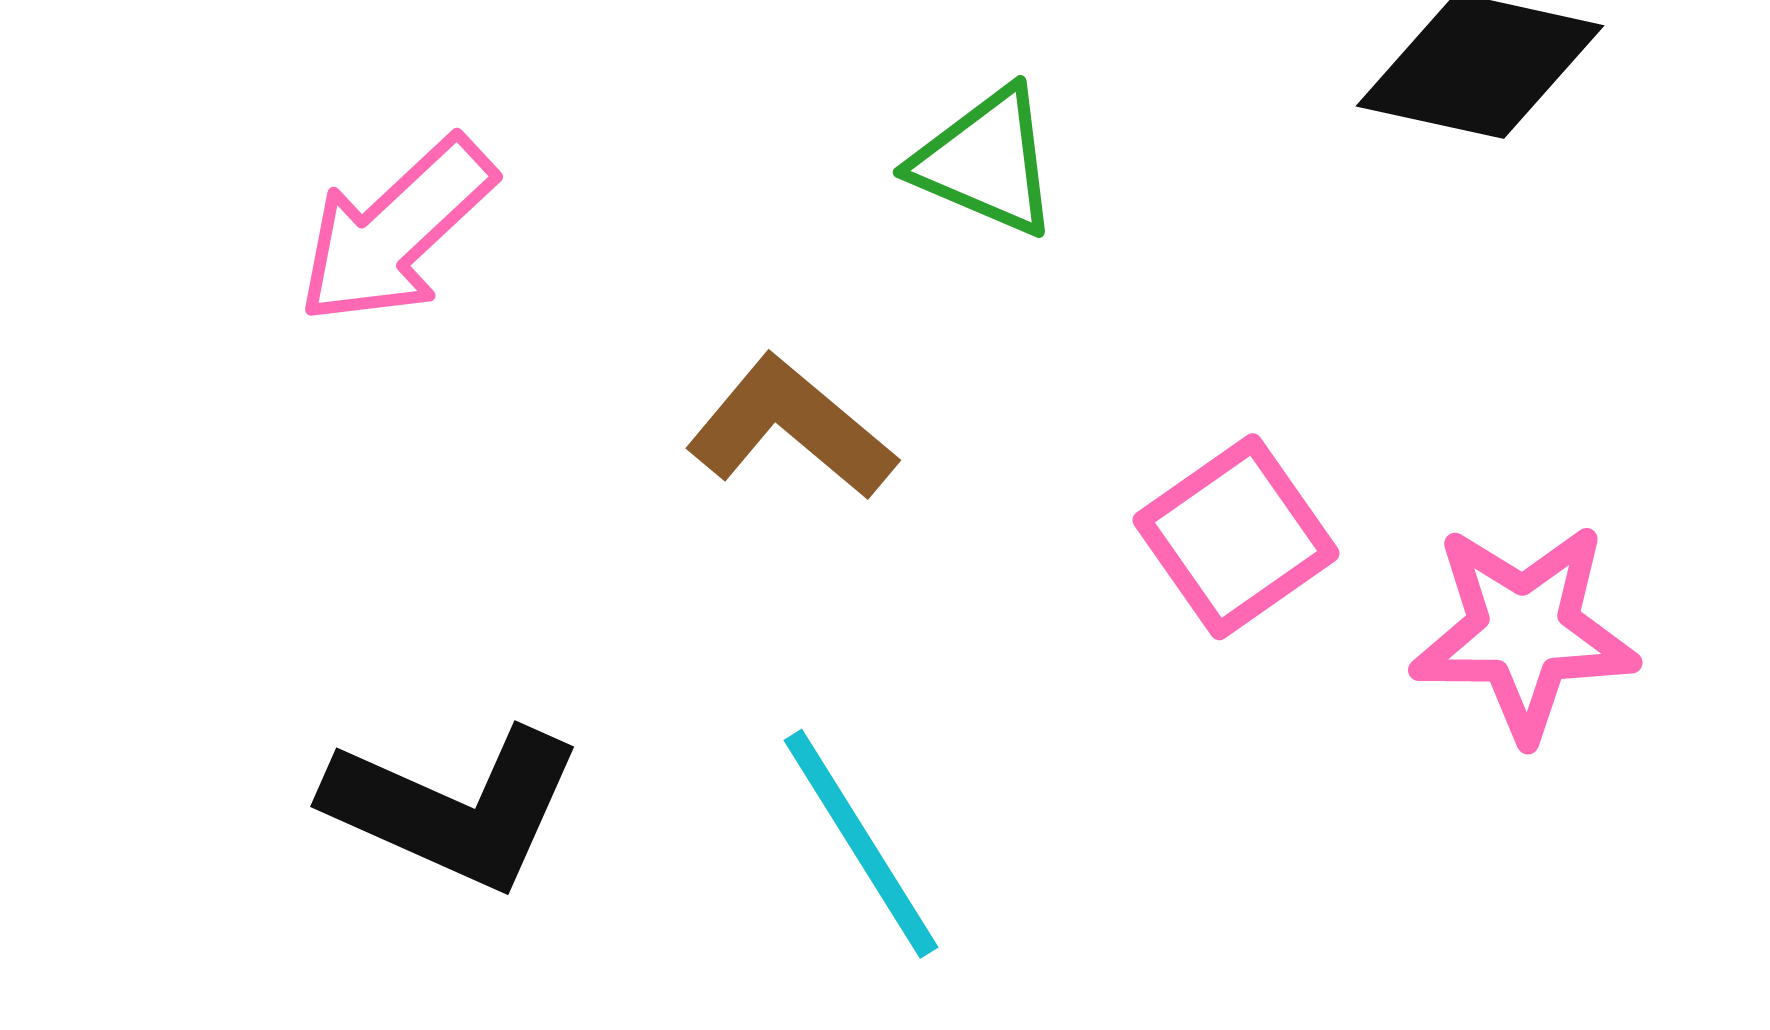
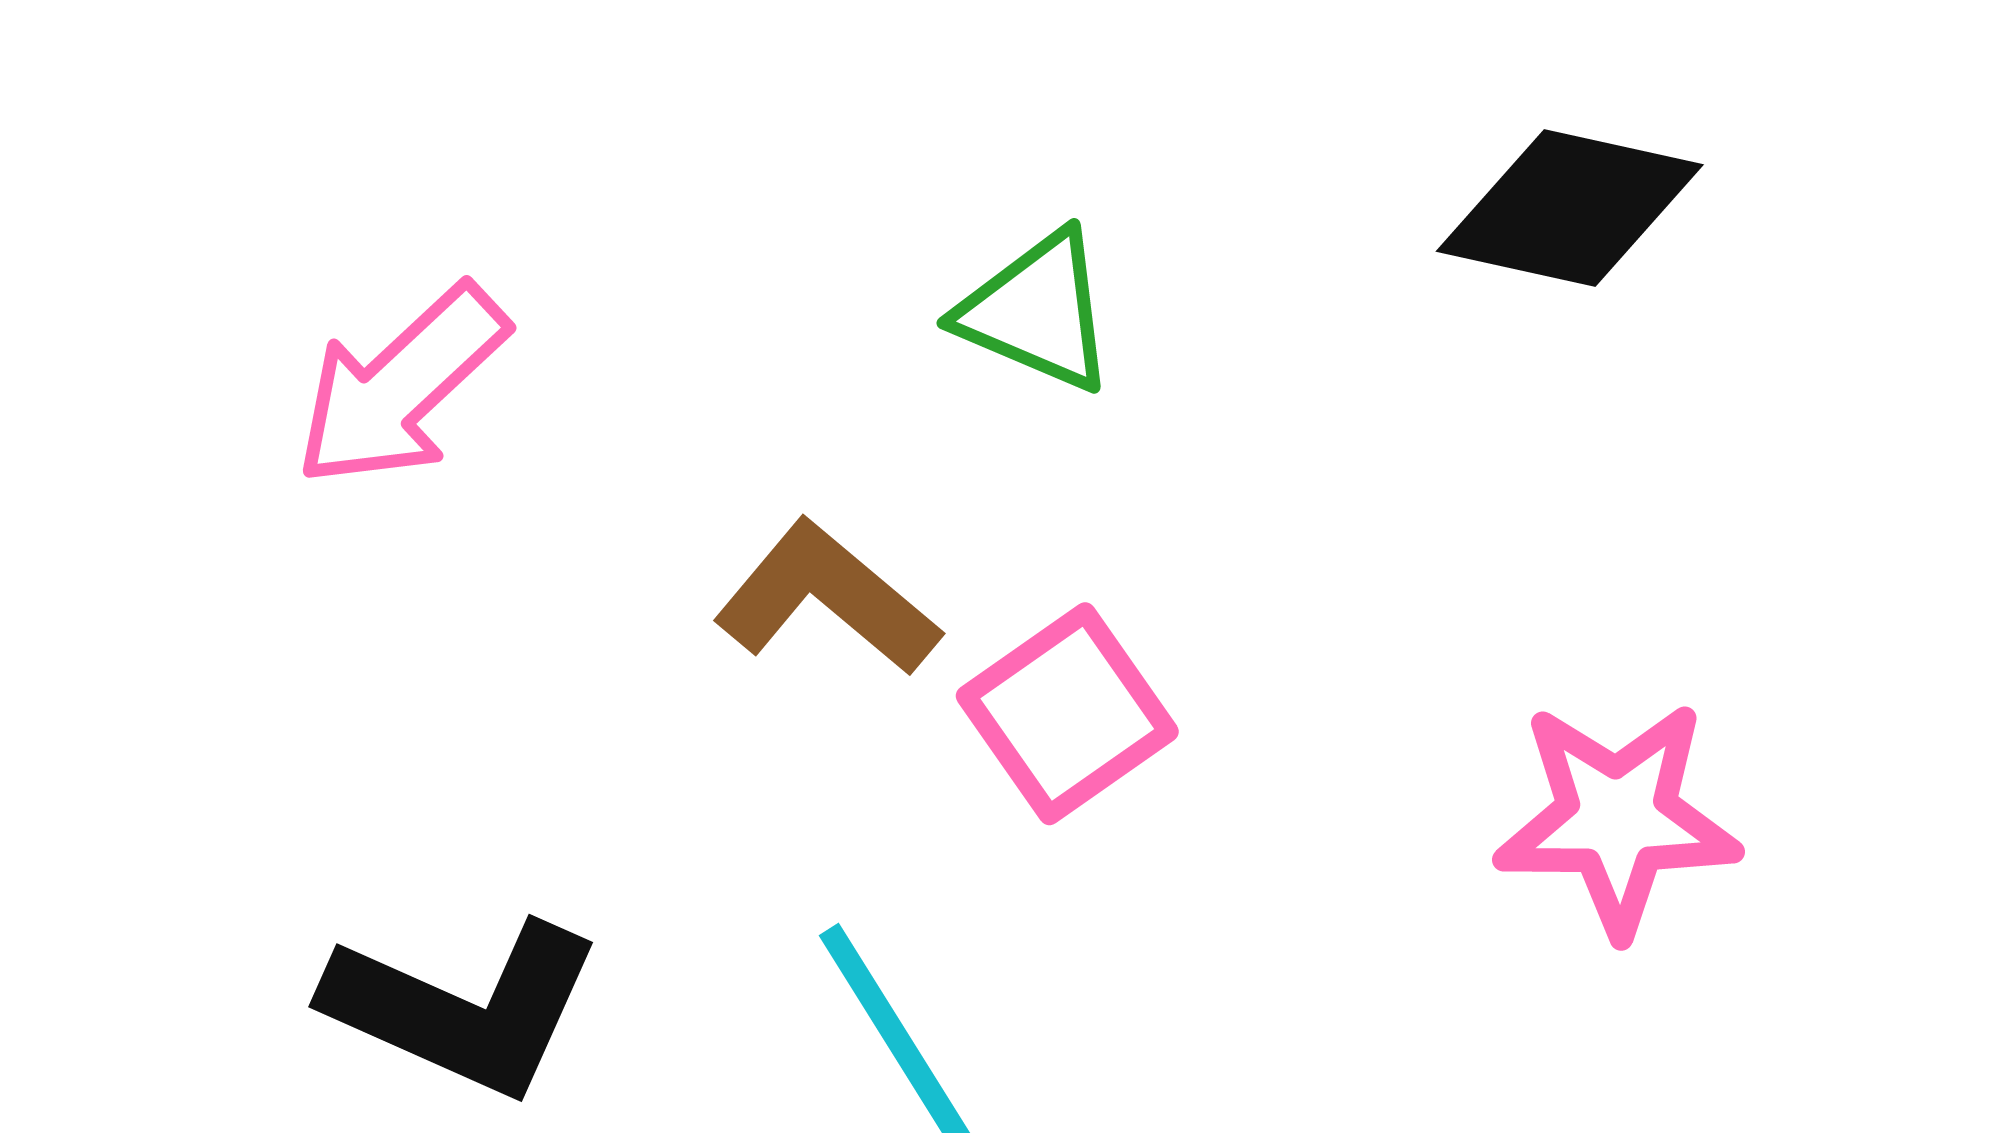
pink square: (1236, 537) -> (1067, 714), moved

